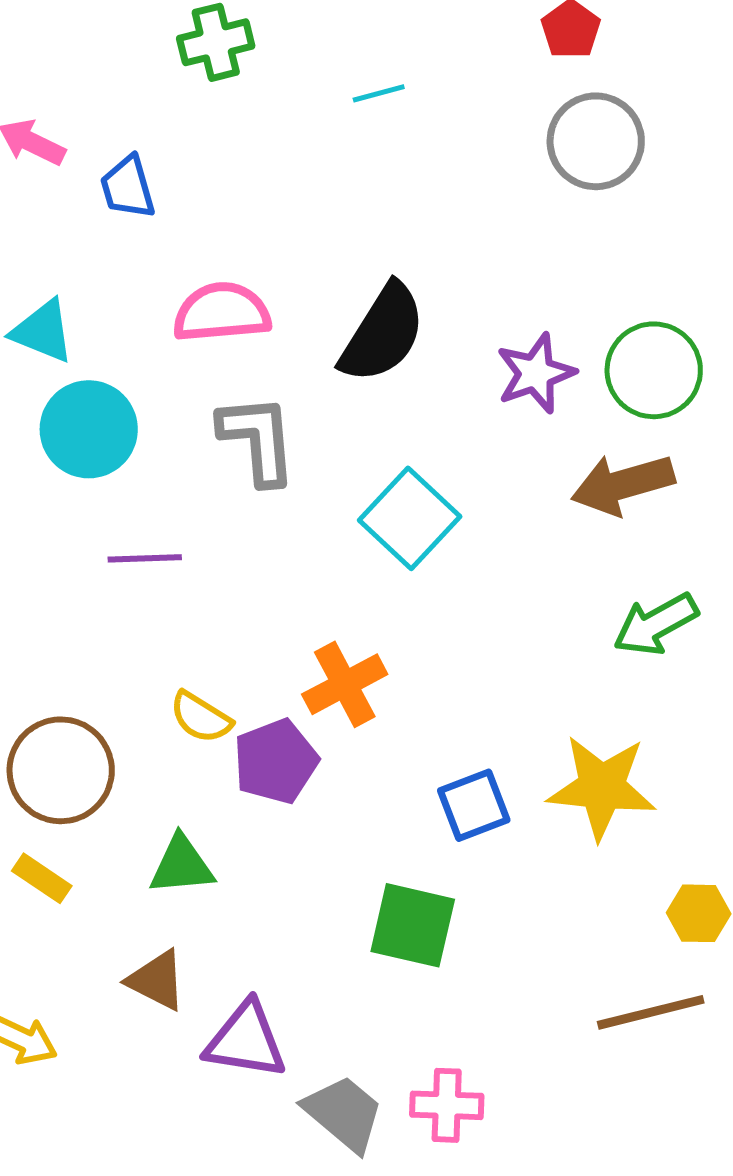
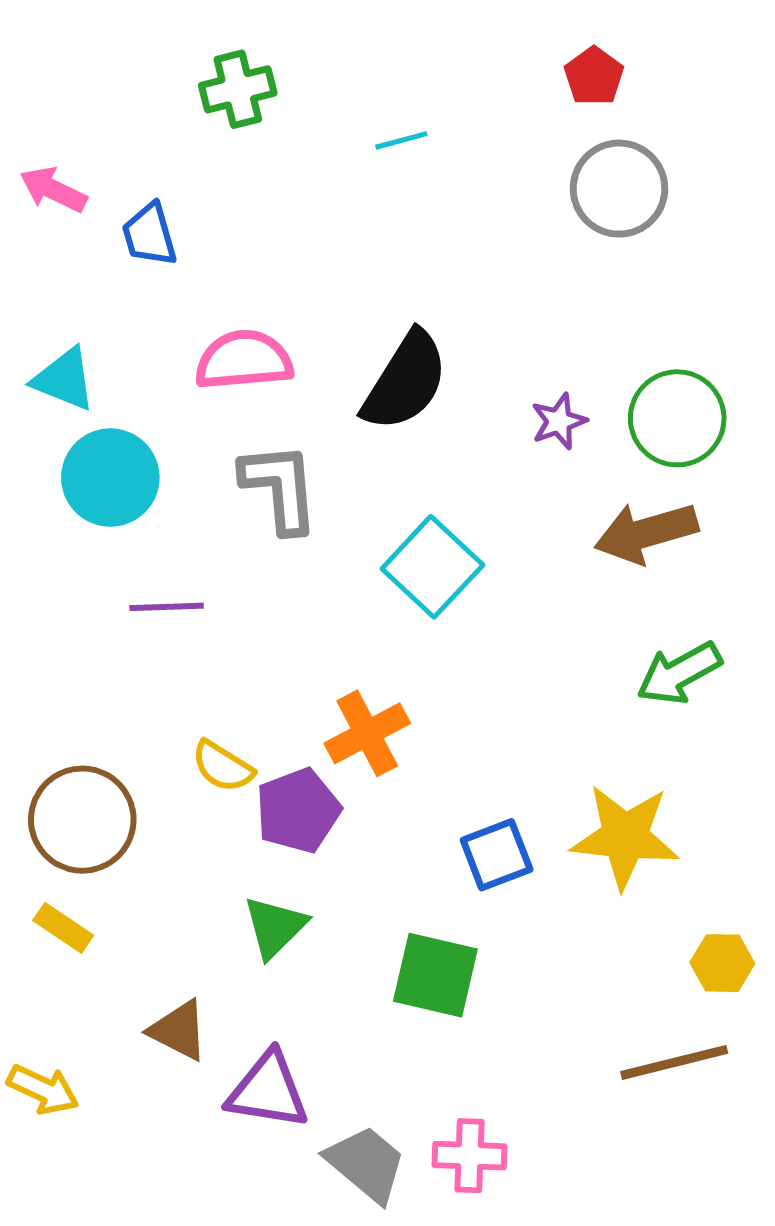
purple star: (536, 373) -> (559, 421), size x0.7
green triangle: (182, 865) -> (275, 927), moved, turned -40

